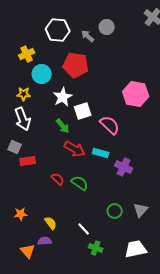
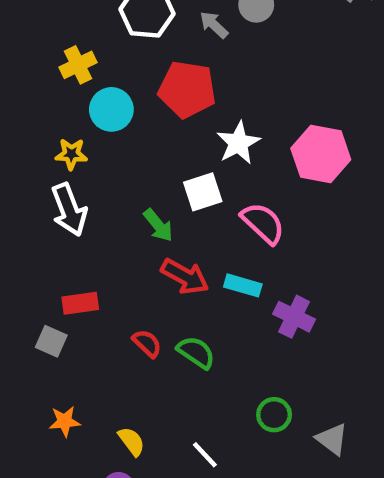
white star: (63, 97) -> (238, 143), moved
gray square: (15, 147) -> (51, 341), moved
gray triangle: (141, 210) -> (332, 439), moved, turned -35

